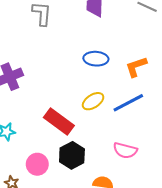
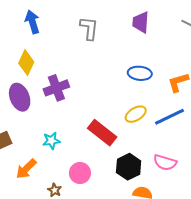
black hexagon: (72, 155) -> (129, 167), moved

